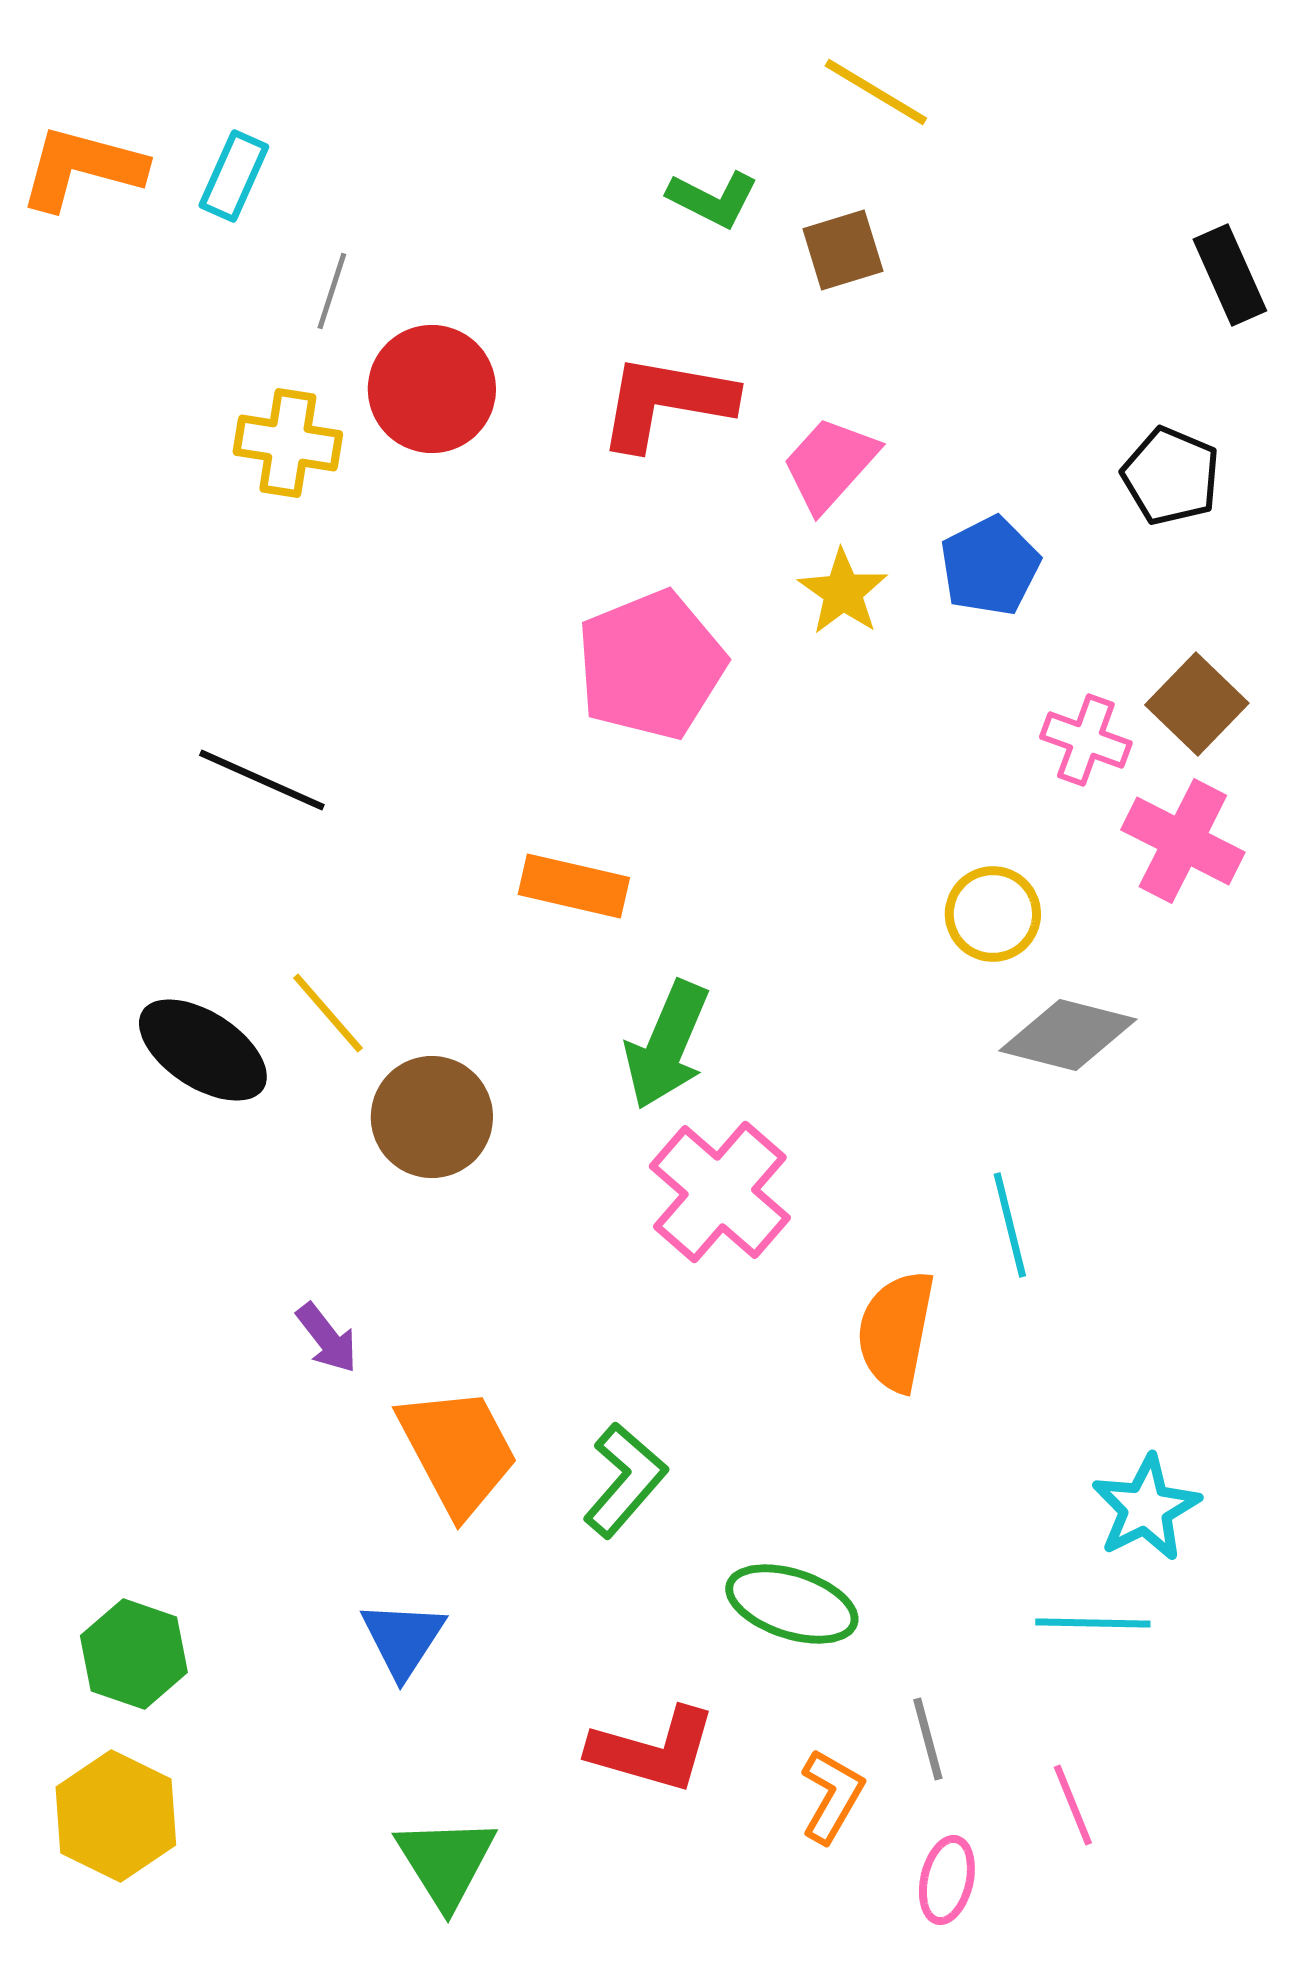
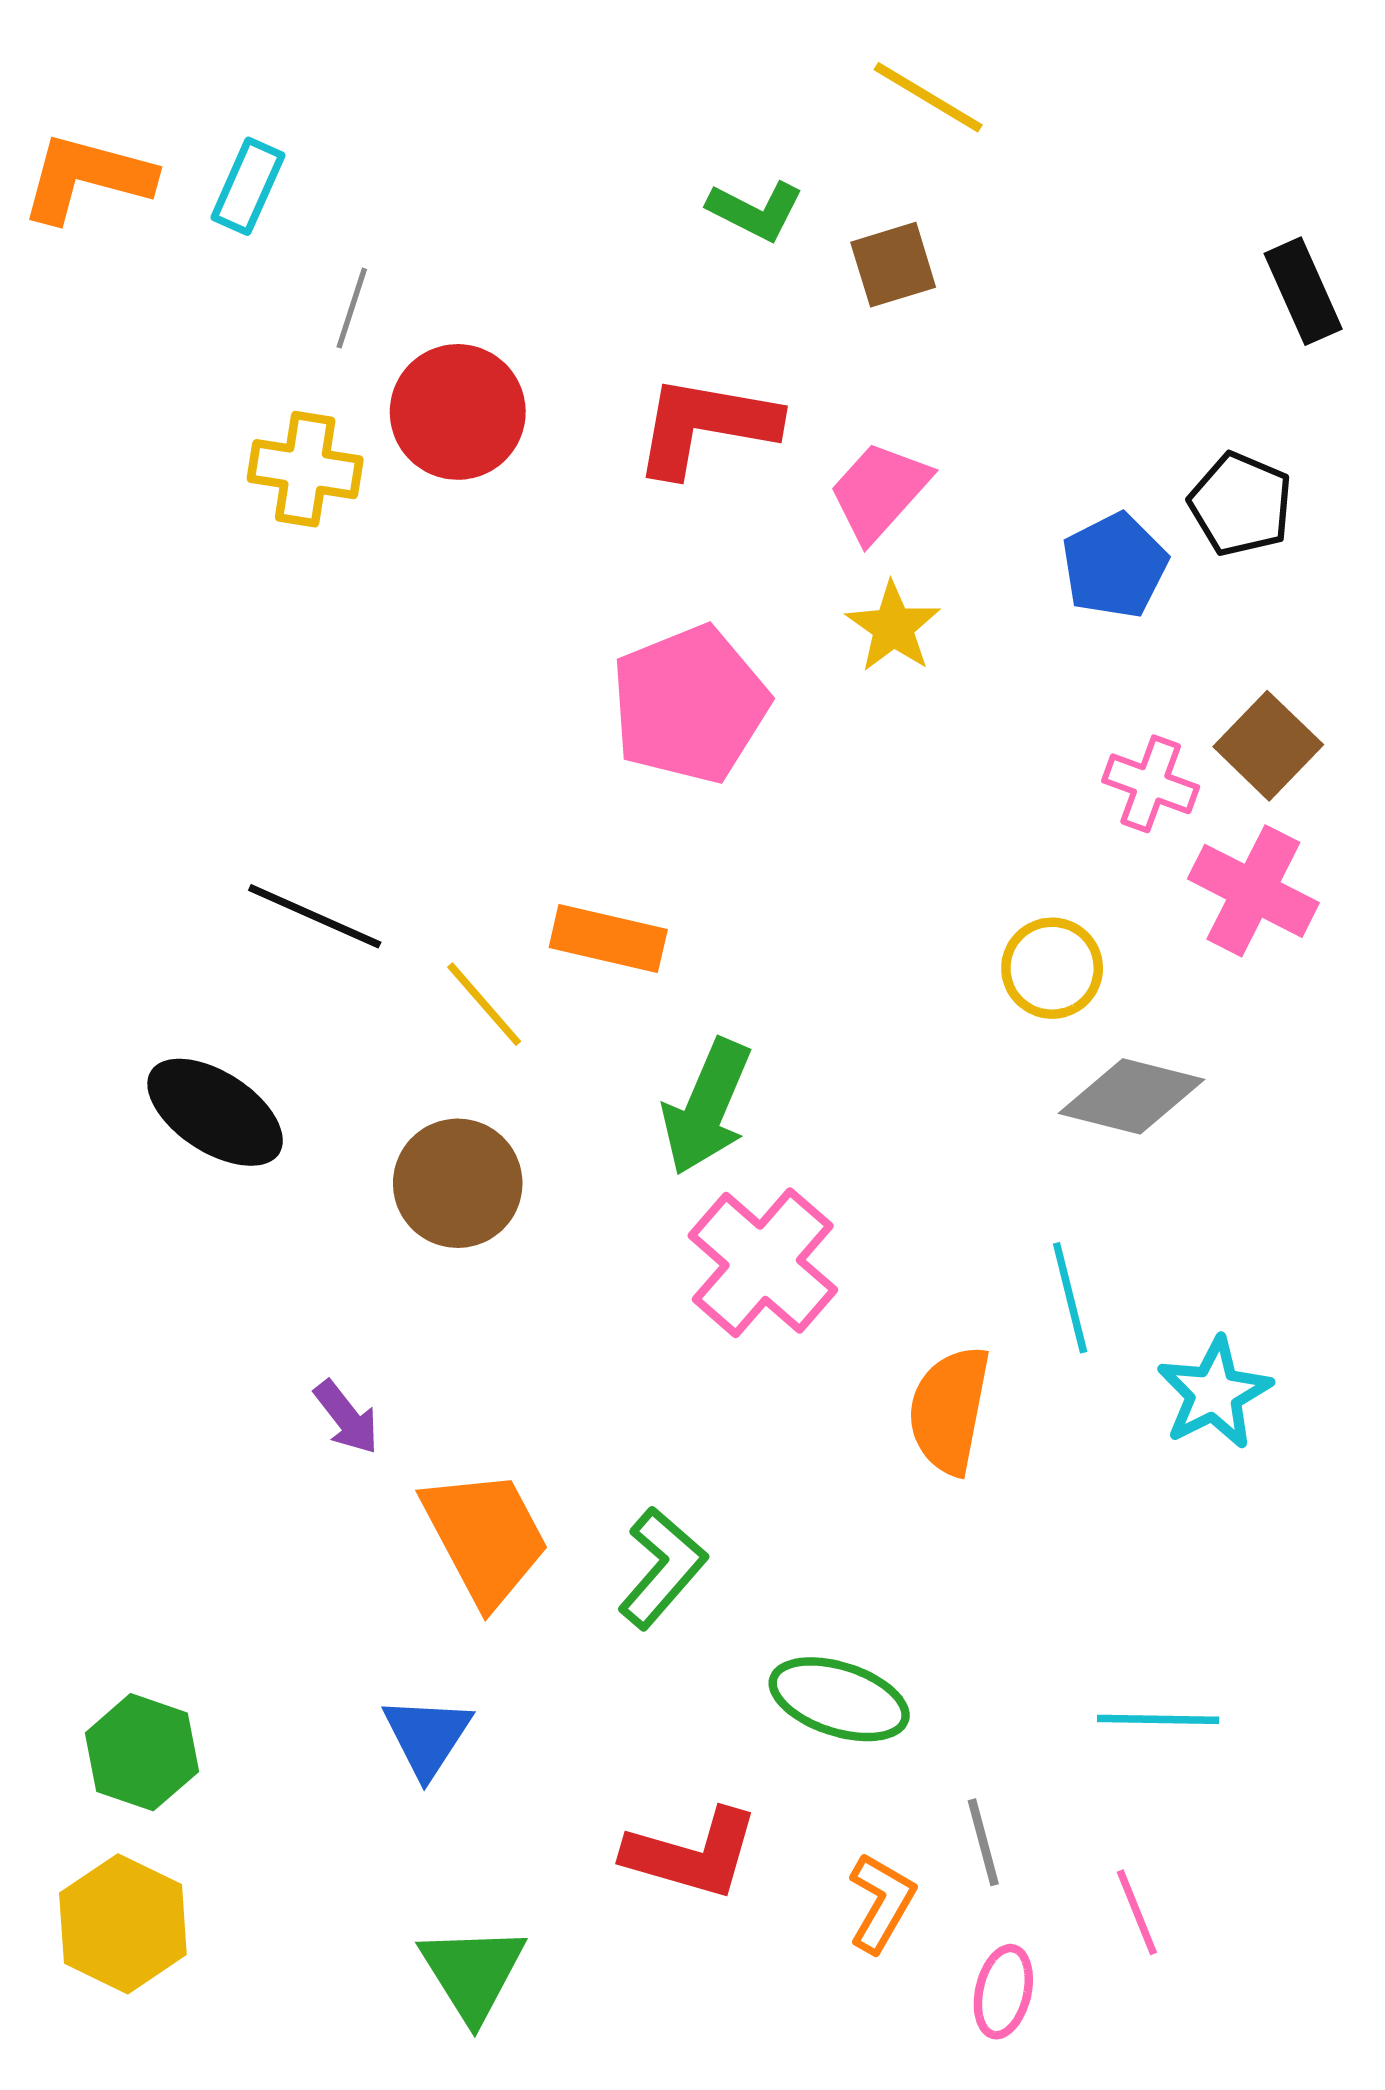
blue pentagon: (990, 566) -> (1115, 566), moved
black line: (262, 780) -> (315, 916), moved
yellow line: (328, 1013) -> (484, 1004), moved
cyan star: (1146, 1508) -> (1214, 1393), moved

